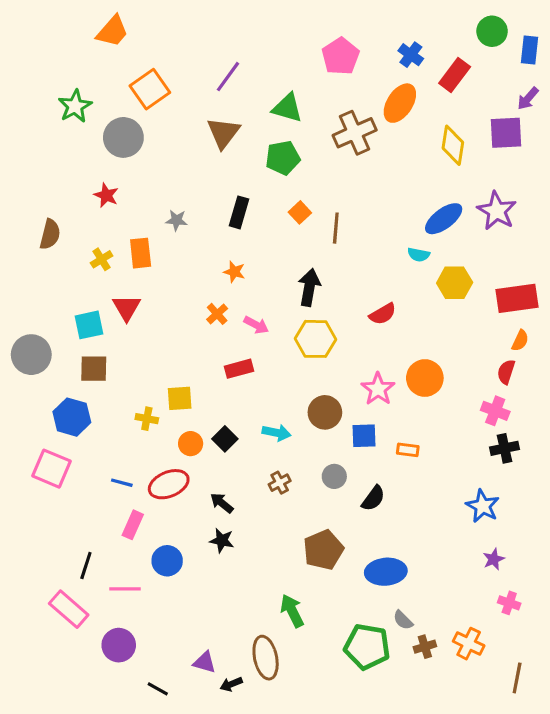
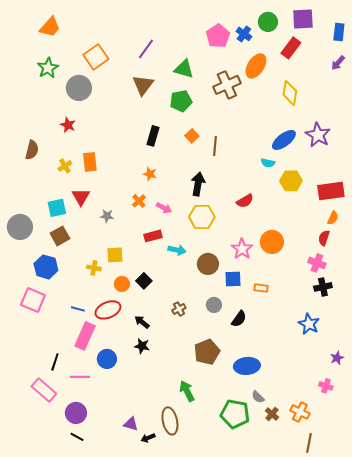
orange trapezoid: (112, 31) -> (50, 27), moved
green circle: (492, 31) -> (268, 22), moved
blue cross: (411, 55) -> (244, 34), moved
purple square: (506, 133) -> (303, 19), moved
gray star: (177, 220) -> (107, 216), moved
brown square: (94, 369) -> (60, 236), turned -30
cyan arrow: (276, 433) -> (177, 250), moved
pink rectangle: (133, 525) -> (85, 336), size x1.5
purple star: (494, 559) -> (337, 358), moved
brown cross: (425, 647) -> (272, 414), turned -32
brown line: (517, 678) -> (309, 443), moved
black line: (158, 689) -> (77, 437), moved

